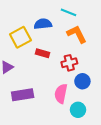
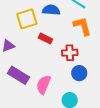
pink semicircle: (61, 94) -> (43, 85), moved
purple rectangle: (23, 95) -> (18, 75), turned 30

